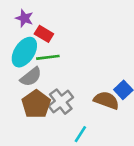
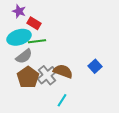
cyan ellipse: (24, 52) -> (19, 37), turned 40
brown semicircle: (106, 100) -> (63, 71), moved

